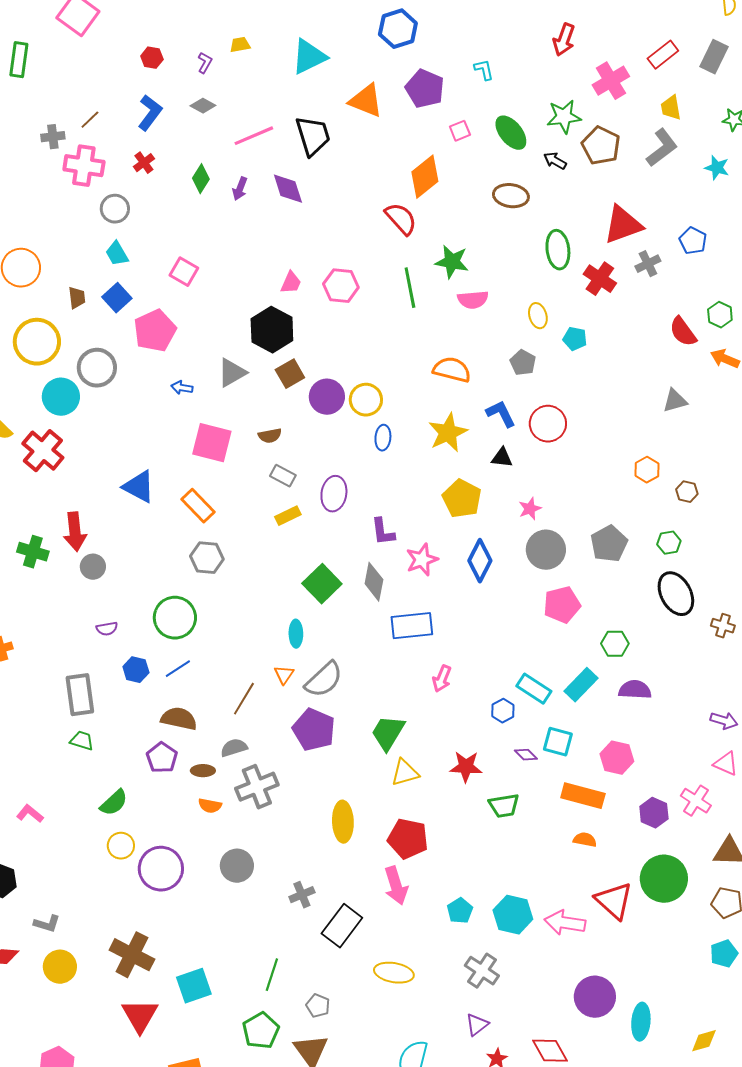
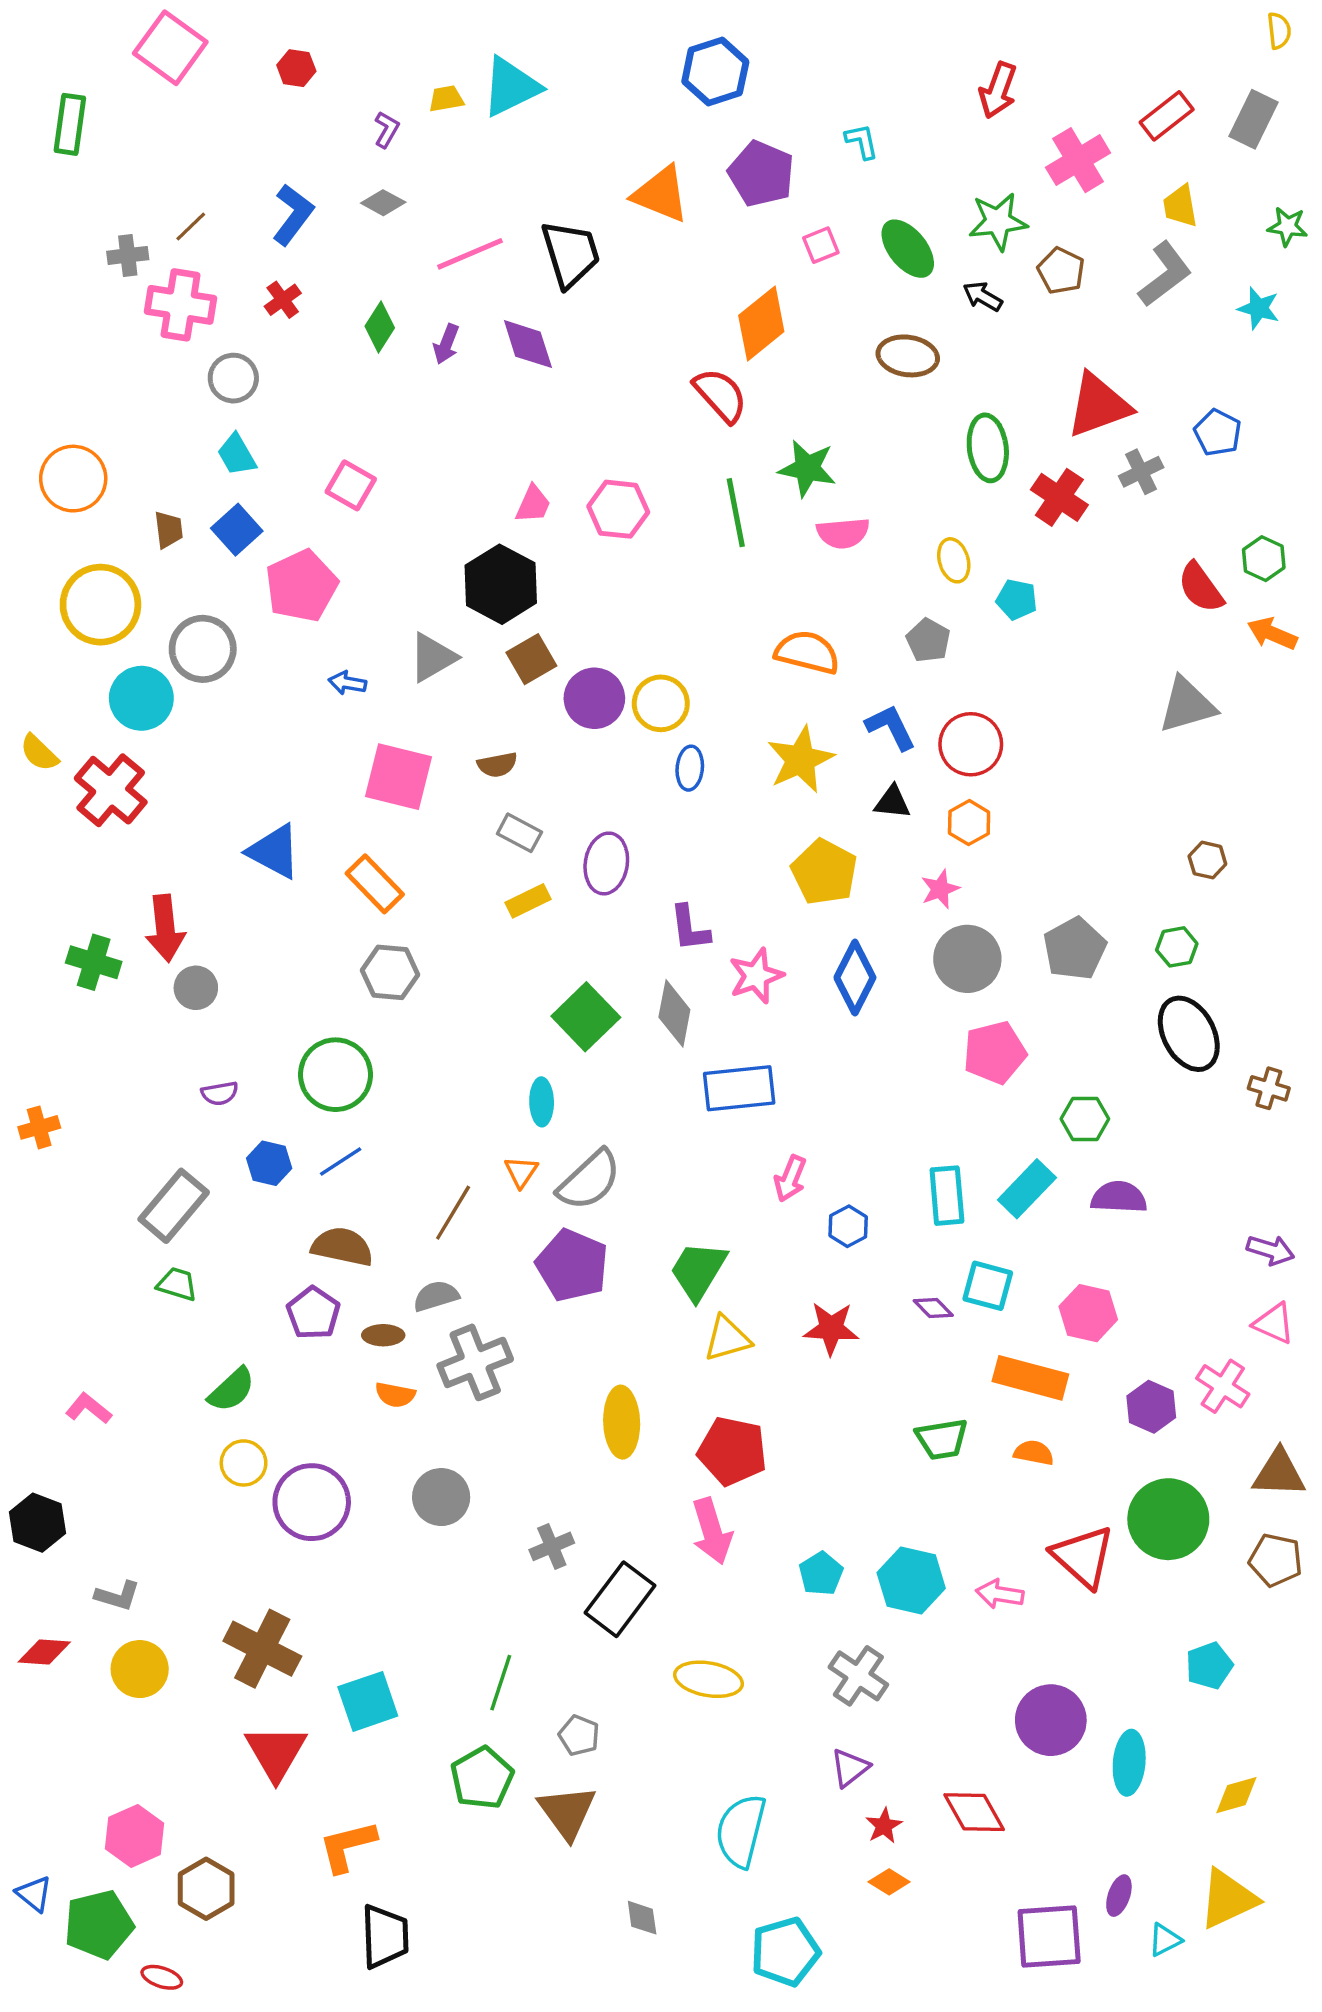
cyan triangle: (309, 57) -> (511, 87), moved
red hexagon: (152, 58) -> (296, 68), moved
brown pentagon: (601, 146) -> (1061, 271), size x0.7
gray triangle: (675, 401) -> (1187, 705), size x1.4
orange hexagon: (647, 470) -> (969, 823), moved
cyan rectangle: (534, 689) -> (947, 1196), turned 52
gray rectangle: (80, 695) -> (174, 1206), turned 48
blue hexagon: (503, 711) -> (848, 1226), moved
green trapezoid: (504, 806) -> (942, 1439), moved
pink arrow: (565, 923) -> (1000, 1594), size x0.7
cyan pentagon: (724, 954) -> (1209, 1666), moved

